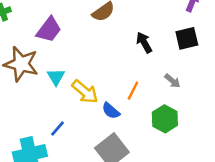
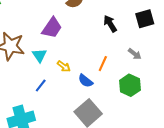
purple trapezoid: (49, 30) -> (52, 28), moved
yellow arrow: (85, 92) -> (64, 66), size x0.6
blue line: (57, 128) -> (41, 86), moved

